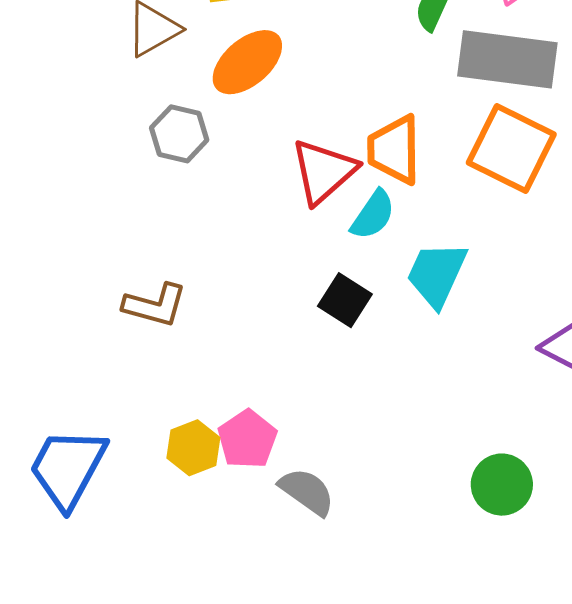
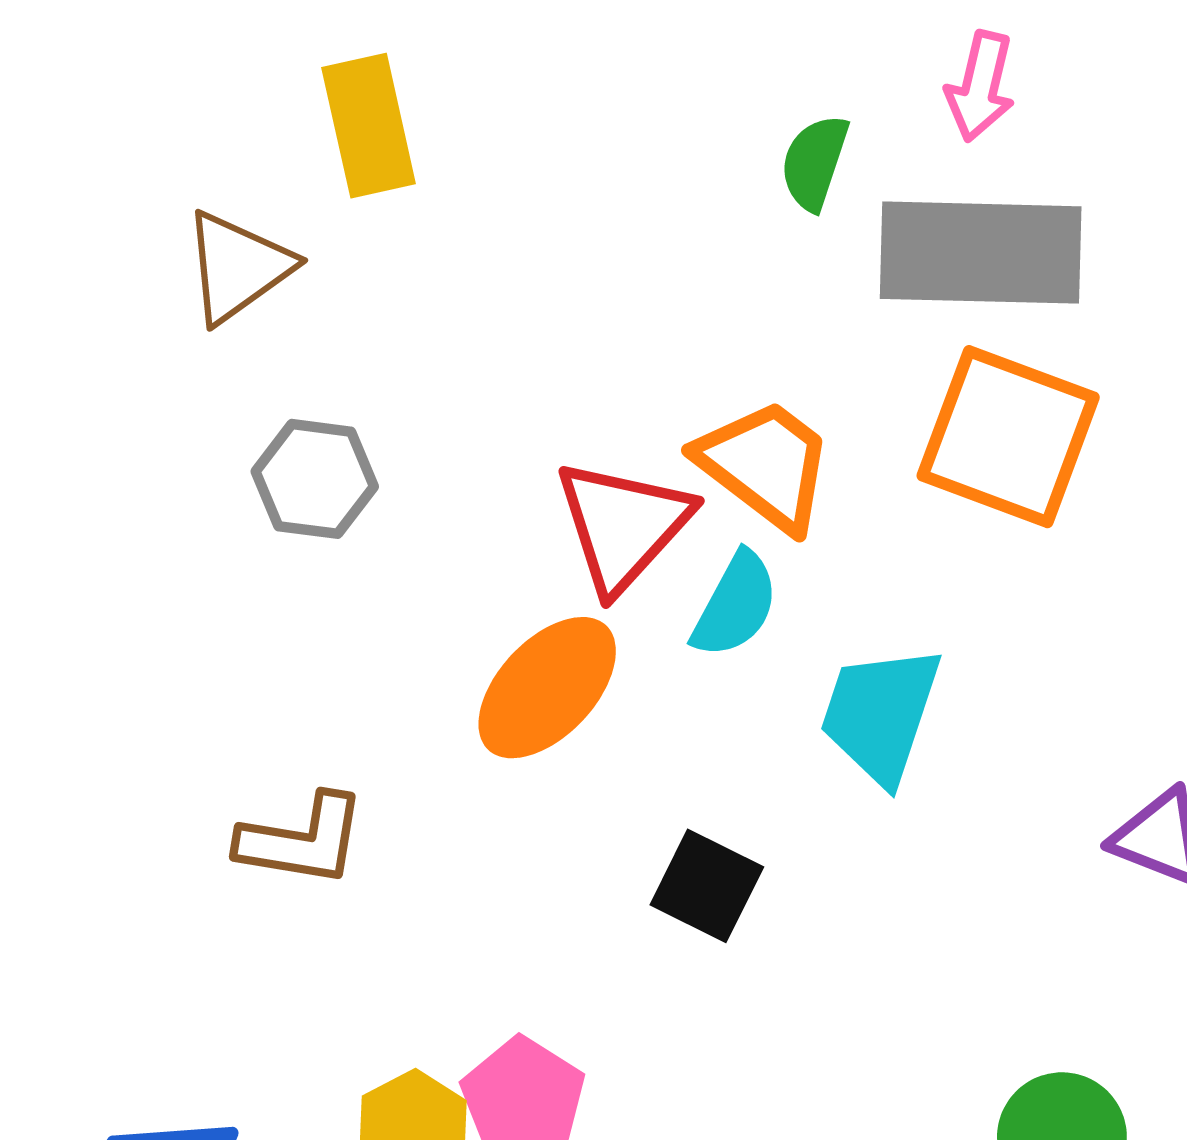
orange ellipse: (247, 62) -> (547, 688), moved
orange trapezoid: (394, 150) -> (765, 465), turned 134
black square: (345, 300) -> (707, 886), moved

